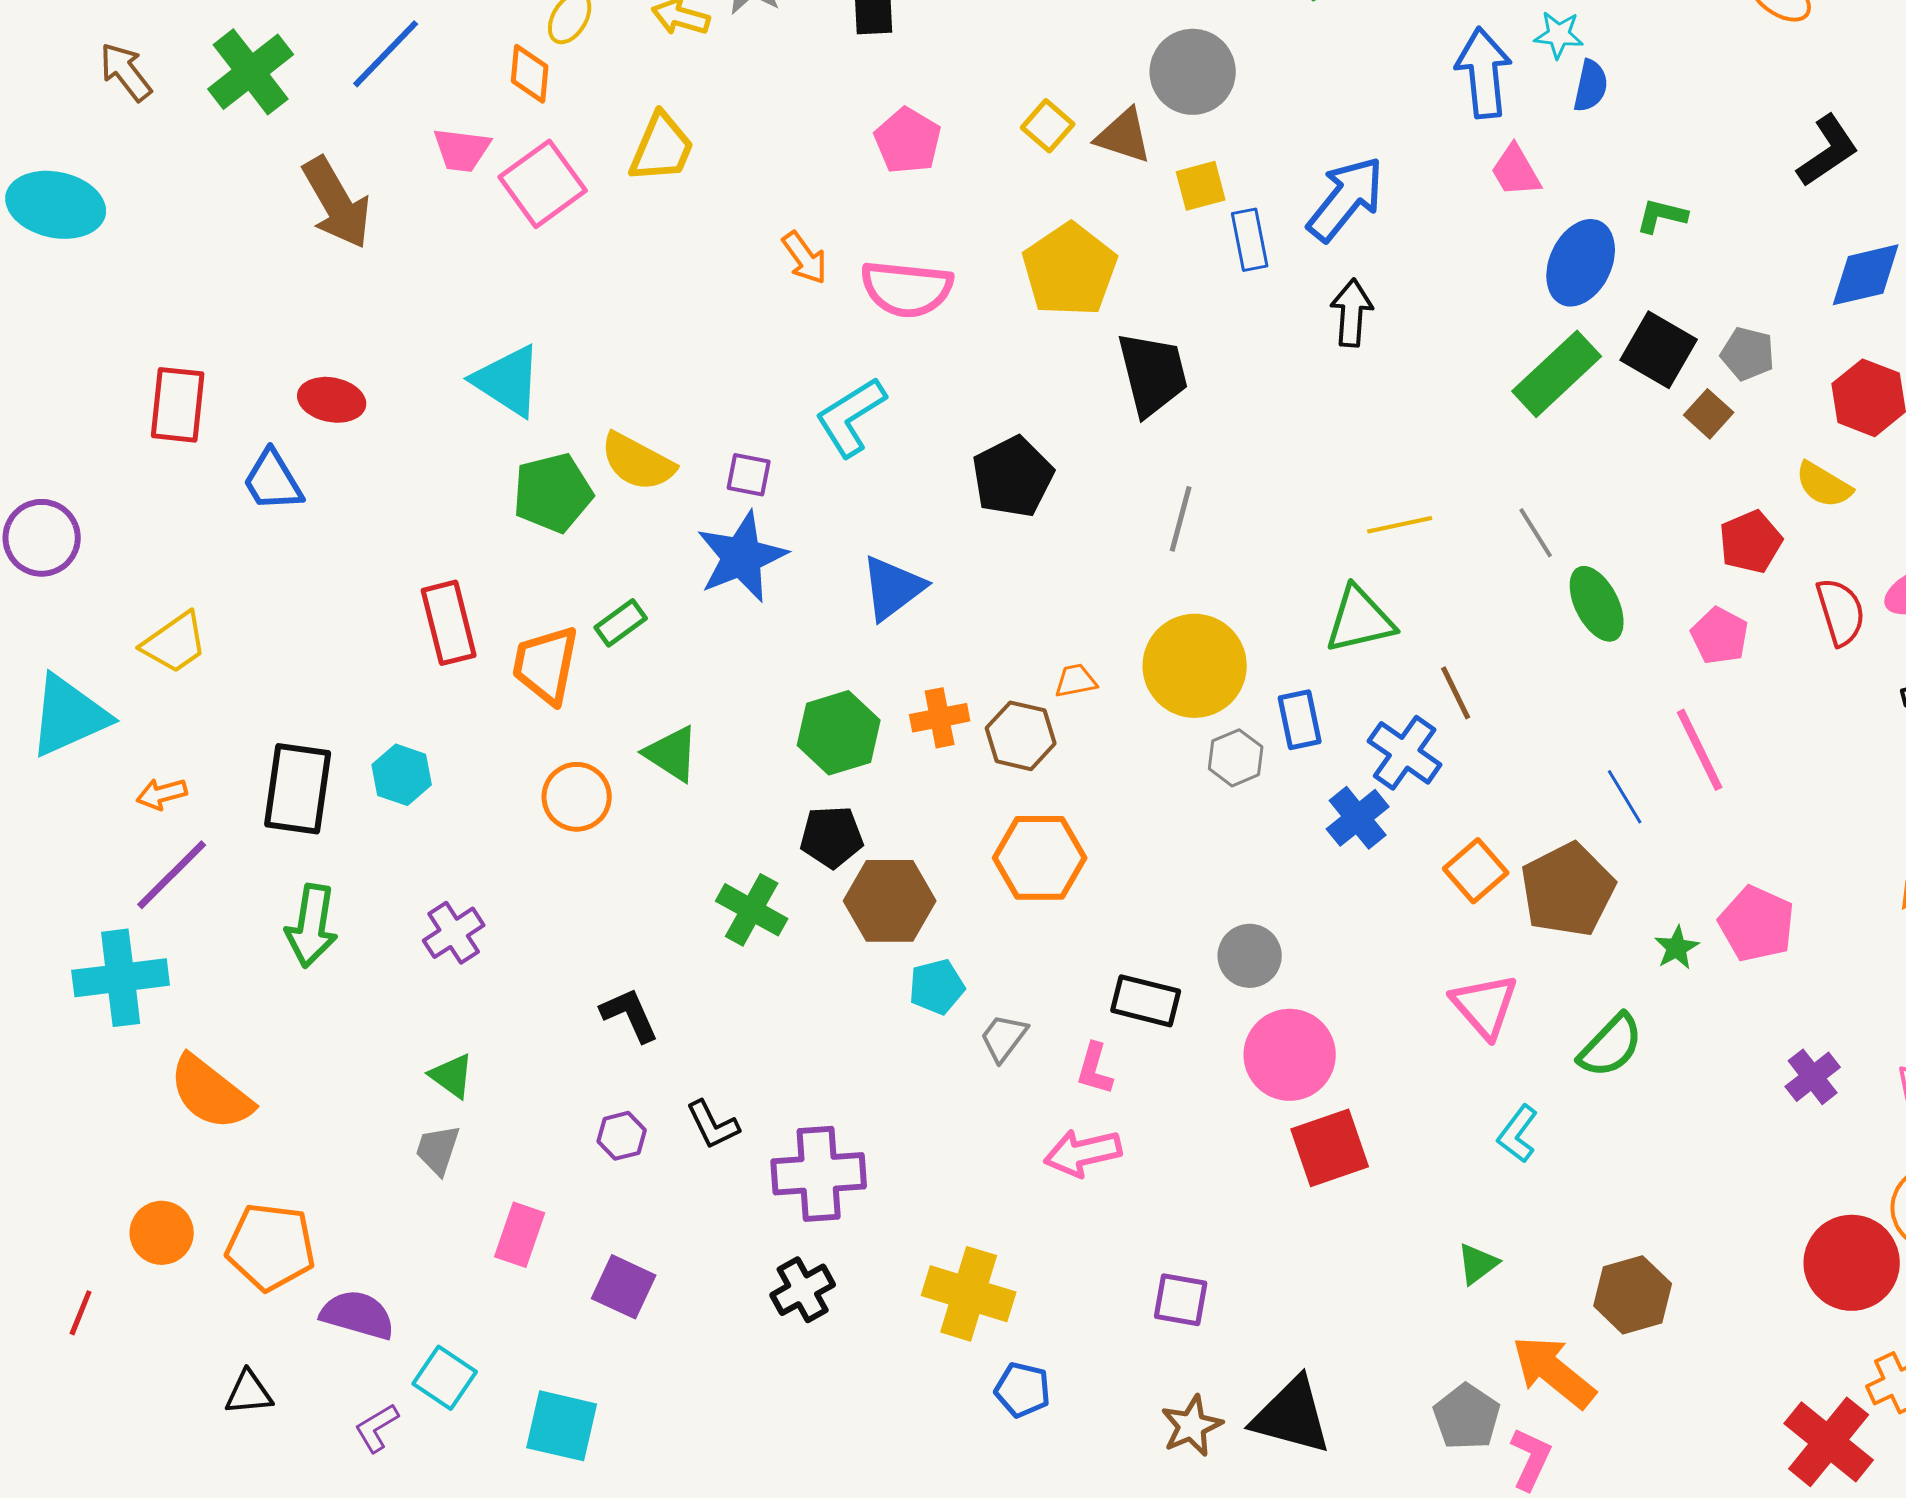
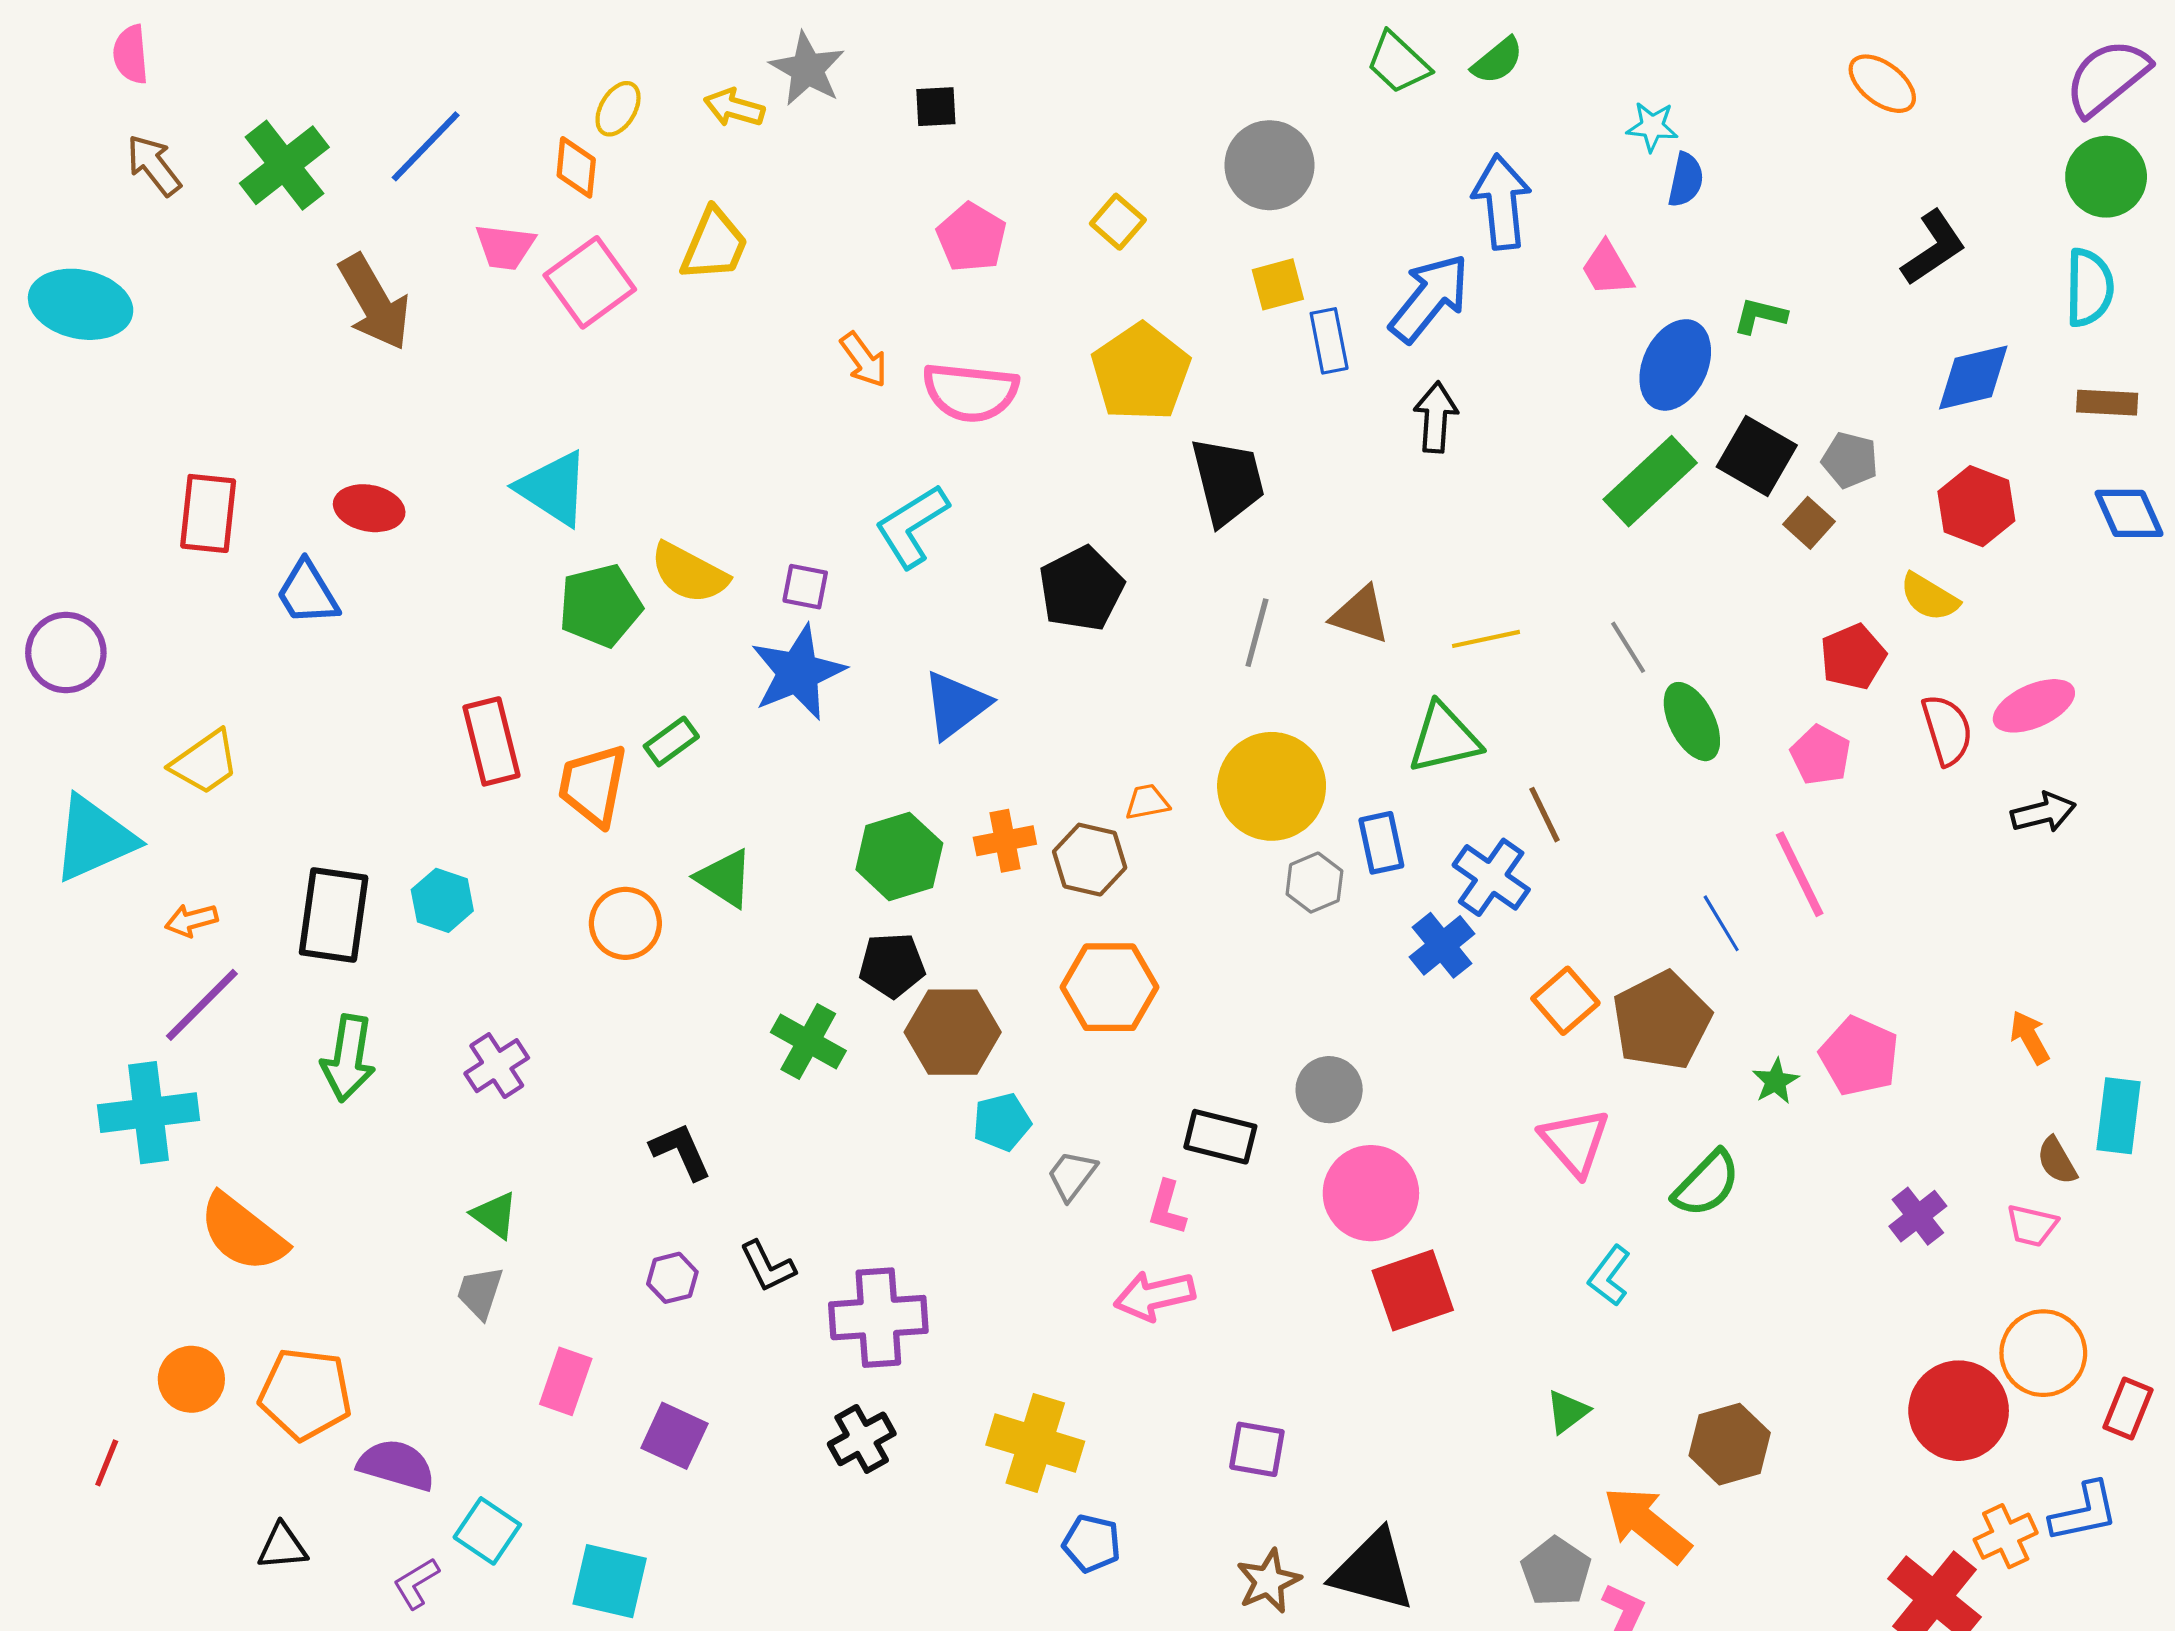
blue arrow: (1484, 73) -> (1502, 202), moved
brown triangle: (1124, 136) -> (1360, 615), moved

